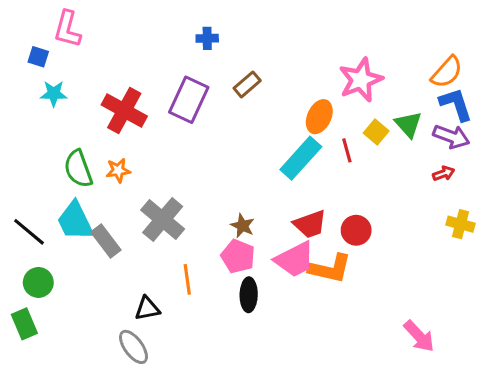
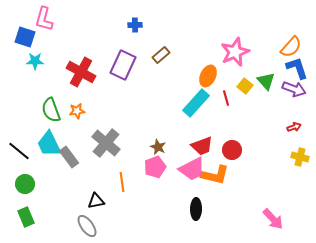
blue square: (38, 57) -> (25, 37), size x1.5
red arrow: (444, 173) -> (294, 127), moved
yellow cross: (461, 224) -> (300, 157), moved
pink pentagon: (238, 256) -> (155, 167), turned 30
black ellipse: (249, 295) -> (196, 209), moved
green rectangle: (24, 324) -> (26, 217), moved

